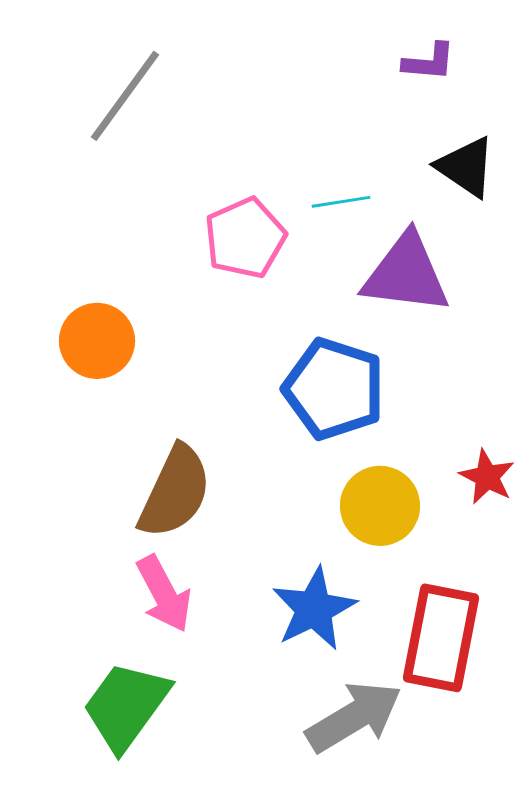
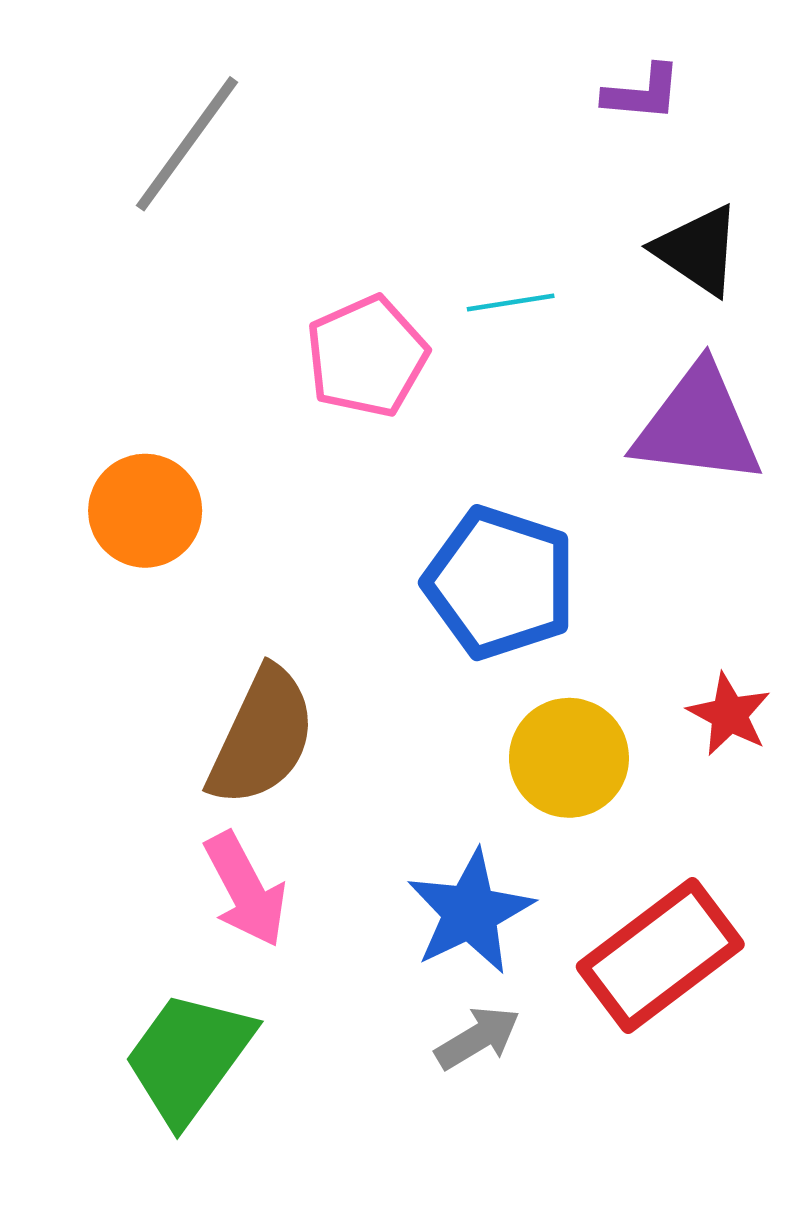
purple triangle: (406, 274) -> (698, 425), moved
red rectangle: (441, 638) -> (660, 955), turned 42
gray arrow: (354, 717) -> (478, 1038), moved, size x0.6

